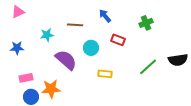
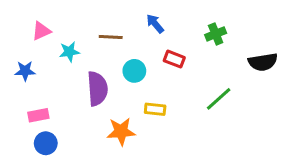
pink triangle: (18, 12) -> (41, 31), moved
purple semicircle: (66, 60) -> (97, 89), turned 45
black semicircle: (178, 60) -> (263, 62), moved
orange star: (51, 89) -> (121, 131), moved

